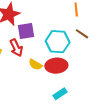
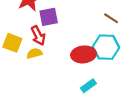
cyan hexagon: (58, 42) -> (106, 47), moved
yellow semicircle: (35, 65) -> (34, 53), moved, turned 136

